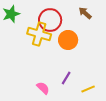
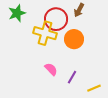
brown arrow: (85, 13) -> (79, 10), moved, turned -104
pink semicircle: (43, 88) -> (51, 69), moved

